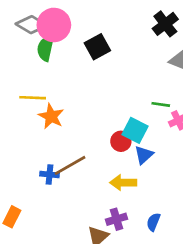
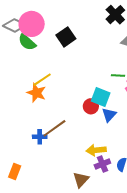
green semicircle: (46, 48) -> (27, 42), turned -54
yellow line: (33, 98) -> (42, 80), moved, turned -30
yellow arrow: (123, 183) -> (96, 150), moved
purple cross: (117, 219) -> (102, 164), moved

